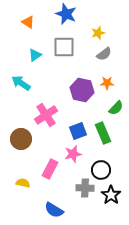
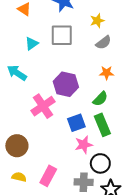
purple hexagon: (82, 90) -> (66, 84), moved
green semicircle: (116, 108) -> (100, 99), moved
brown circle: (21, 139) -> (17, 146), moved
pink star: (73, 154) -> (84, 145), moved
pink rectangle: (50, 169) -> (48, 176), moved

